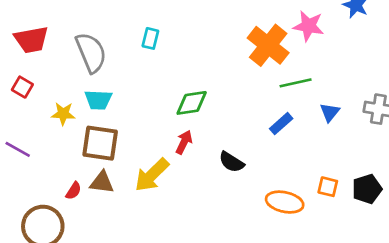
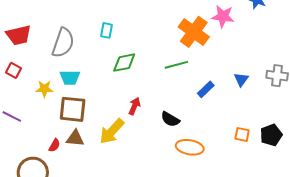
gray semicircle: (91, 53) -> (63, 43), turned 44
green line: (296, 83) -> (176, 65), moved
green diamond: (192, 103) -> (124, 63), moved
orange ellipse: (285, 202) -> (190, 147), moved

